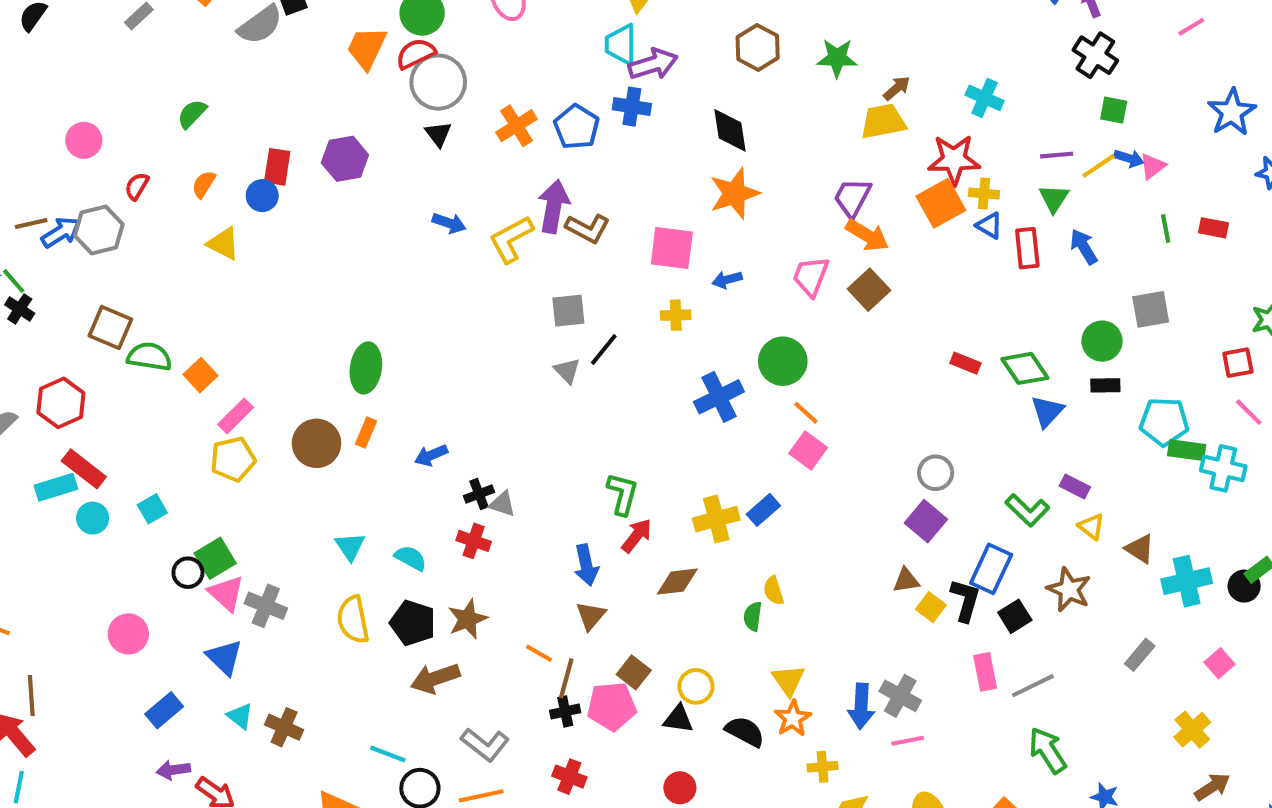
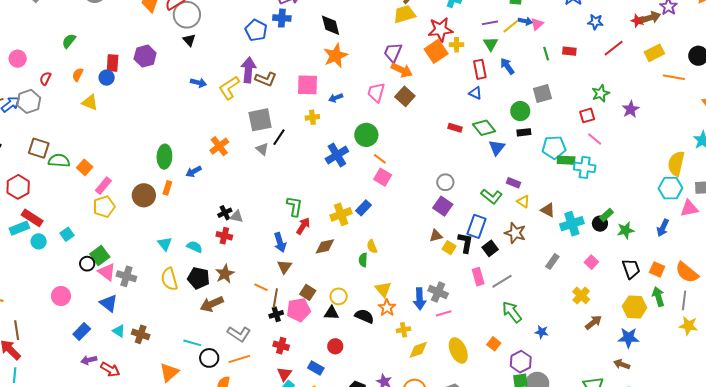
orange cross: (517, 126) -> (219, 146), moved
blue triangle: (989, 226) -> (475, 93), moved
gray square: (568, 311) -> (260, 120), size x1.4
blue arrow: (431, 455) -> (194, 172), moved

